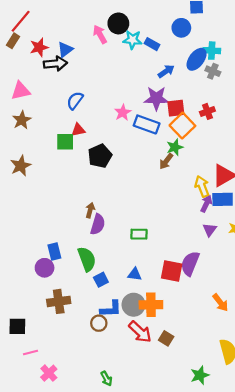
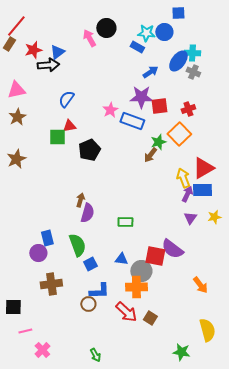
cyan star: (132, 40) -> (146, 33), moved
orange square: (182, 126) -> (179, 134), moved
purple semicircle: (190, 263) -> (172, 249), turned -75
gray circle: (134, 305) -> (141, 271), moved
green star: (200, 375) -> (181, 352), turned 30

